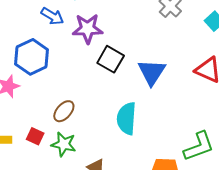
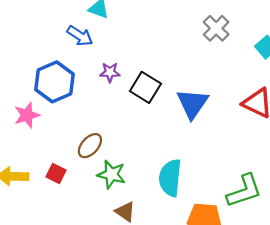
purple star: (88, 29) -> (110, 72), moved, size x0.6
cyan semicircle: (127, 118) -> (170, 178), moved
green star: (64, 144) -> (111, 174), moved

